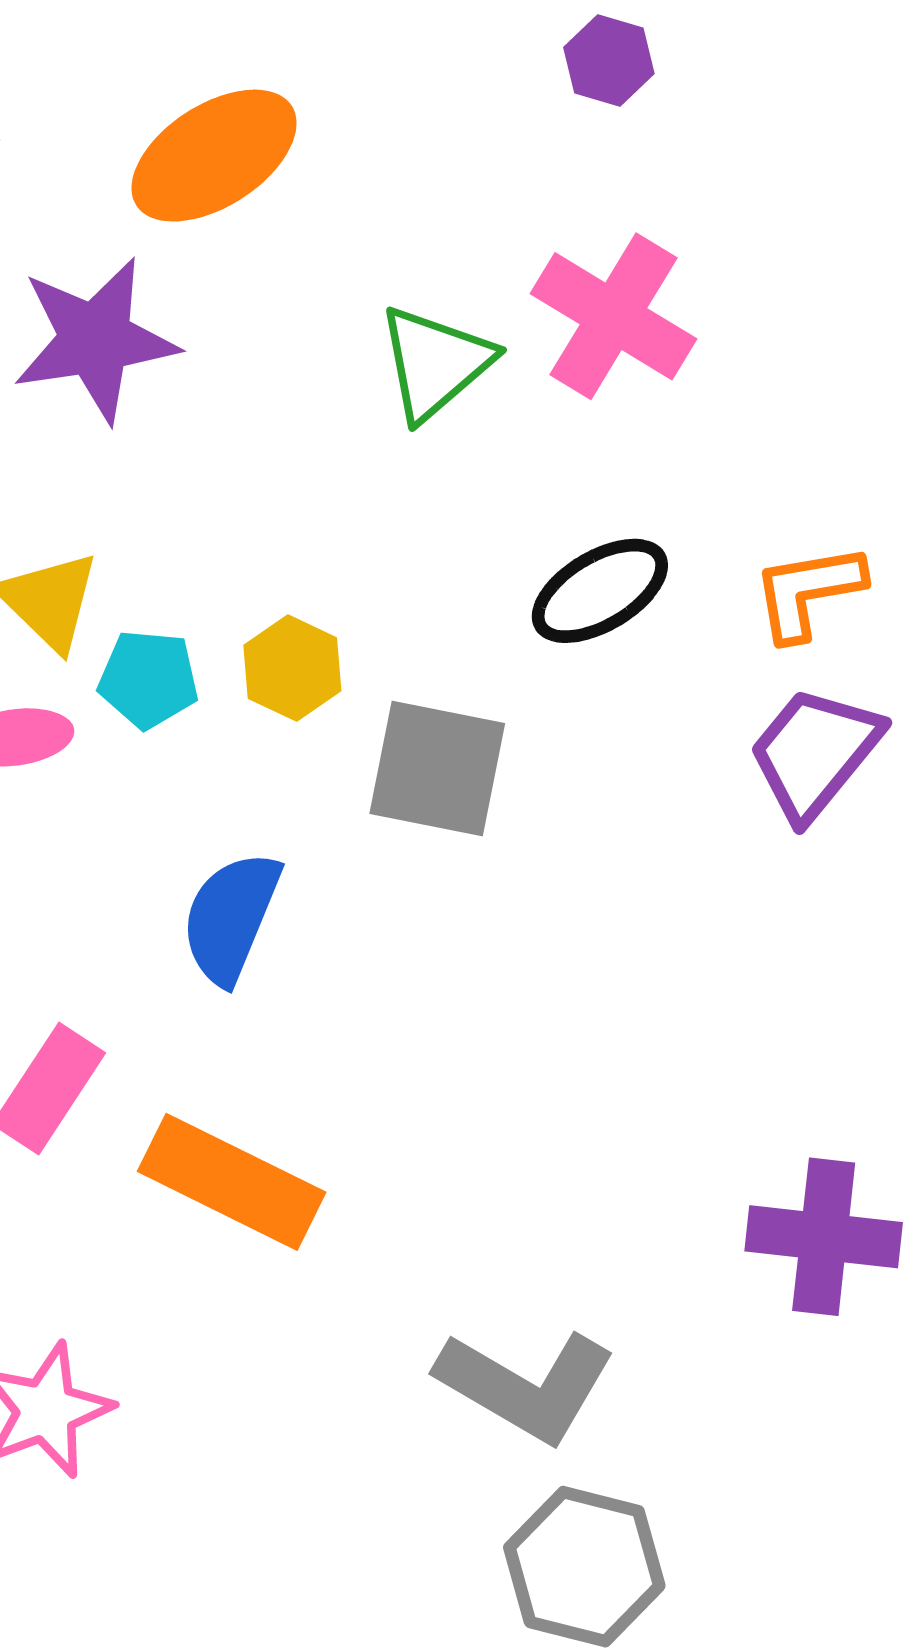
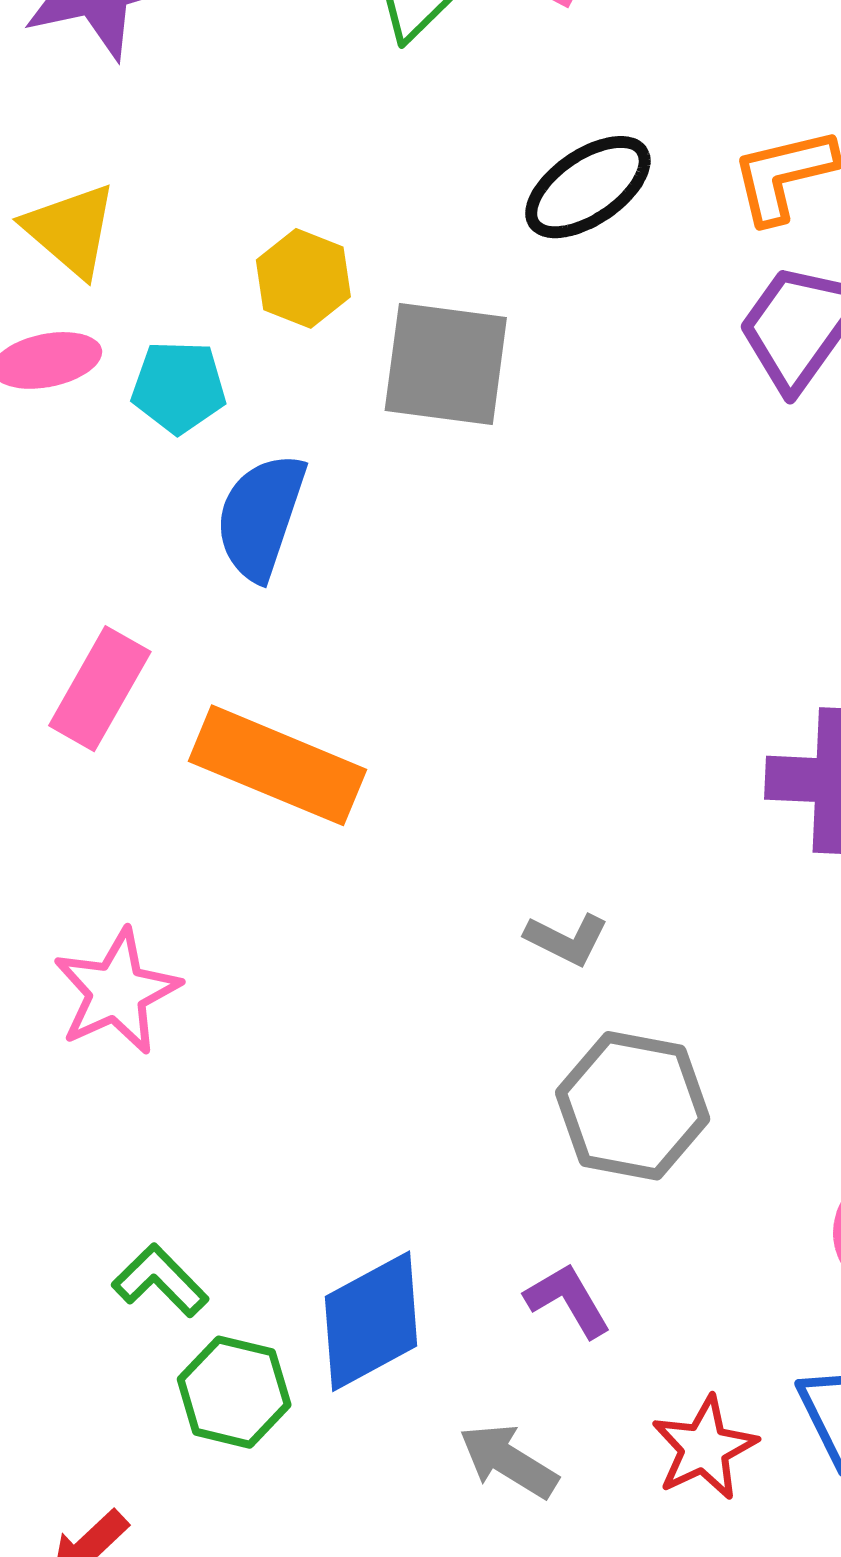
cyan pentagon: (148, 679) -> (179, 387), moved
gray L-shape: (526, 1386) -> (567, 939), size x0.5

